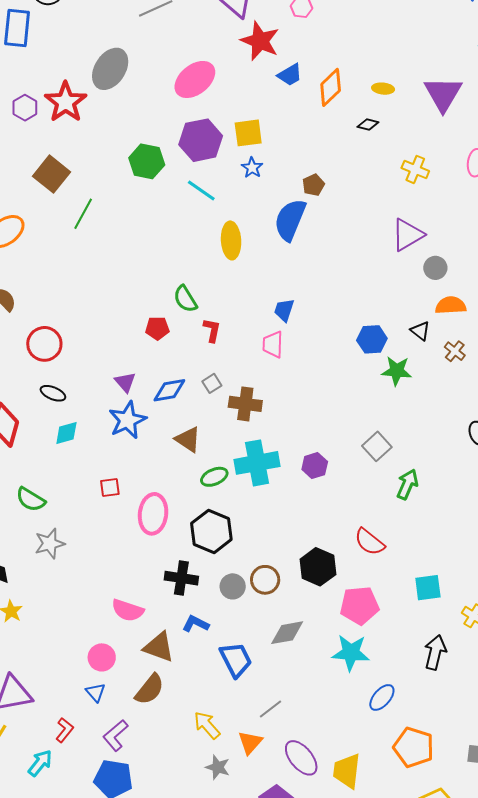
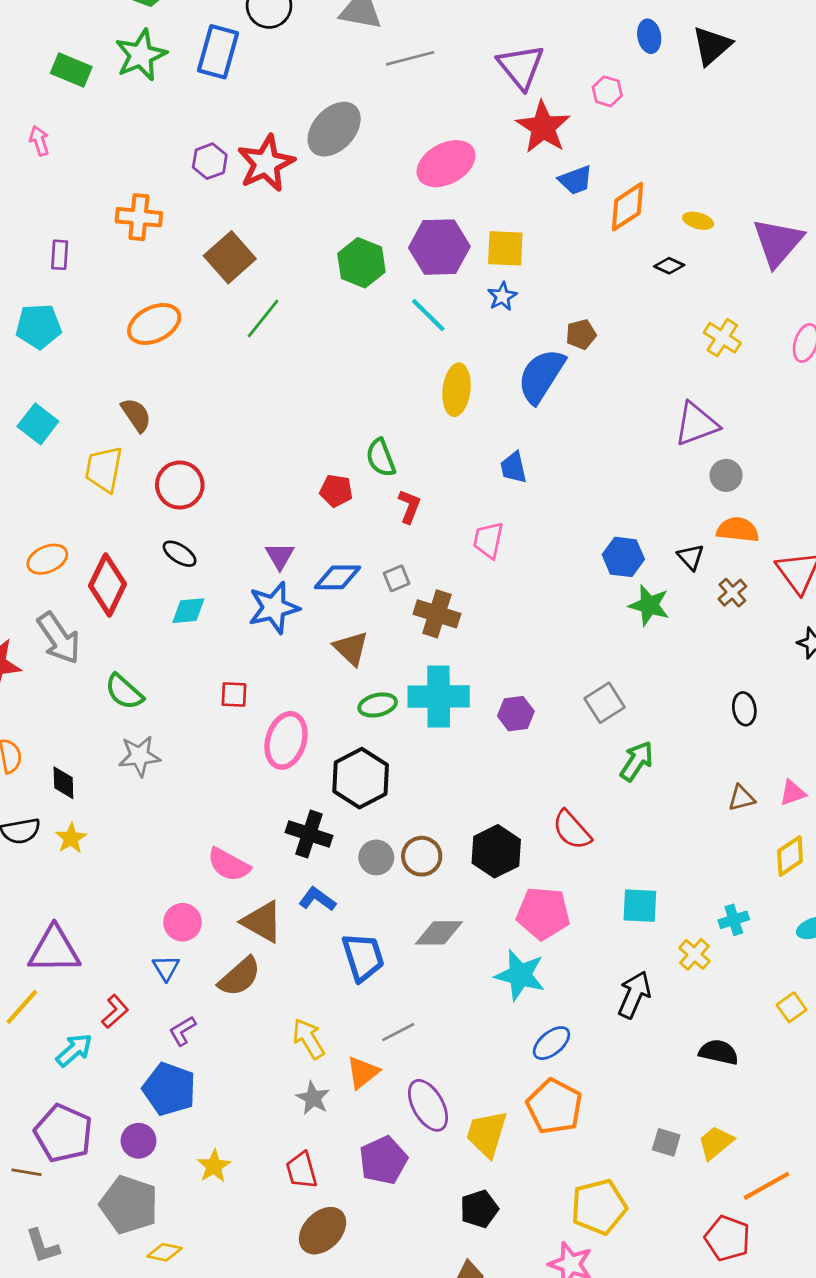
blue trapezoid: (284, 310) -> (513, 468), moved, turned -40
purple L-shape: (115, 735) -> (183, 1031), size x0.7
orange pentagon: (414, 747) -> (554, 1106), moved

